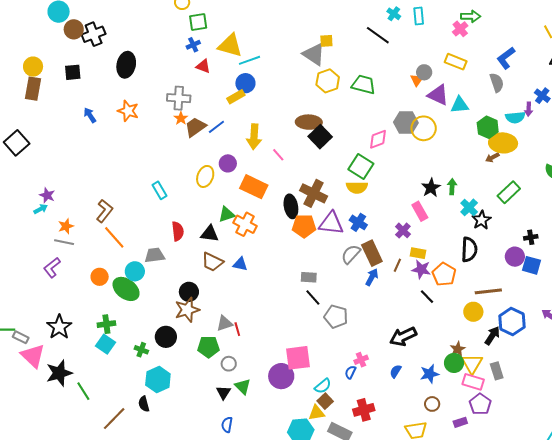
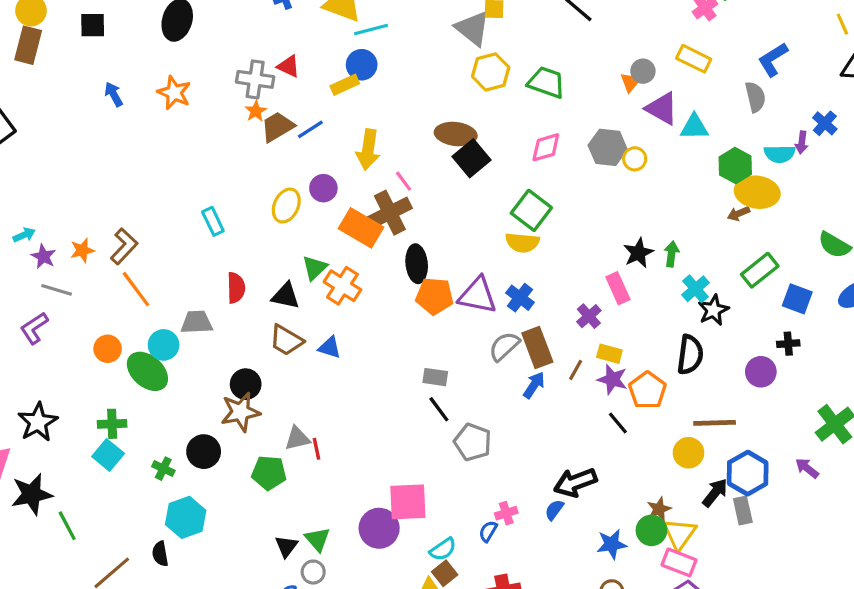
red triangle: (203, 66) -> (289, 66), moved
yellow circle: (424, 128) -> (635, 159), size x0.6
pink diamond: (378, 139) -> (546, 147), moved
brown cross: (314, 193) -> (390, 213), moved, turned 32
purple star: (47, 195) -> (43, 256), moved
green triangle: (227, 214) -> (315, 268), turned -30
orange star: (66, 226) -> (82, 250), moved
blue square: (532, 265) -> (797, 299), moved
gray circle: (229, 364) -> (313, 572), moved
blue semicircle: (396, 371) -> (554, 510), moved
gray rectangle: (497, 371) -> (743, 511), moved

